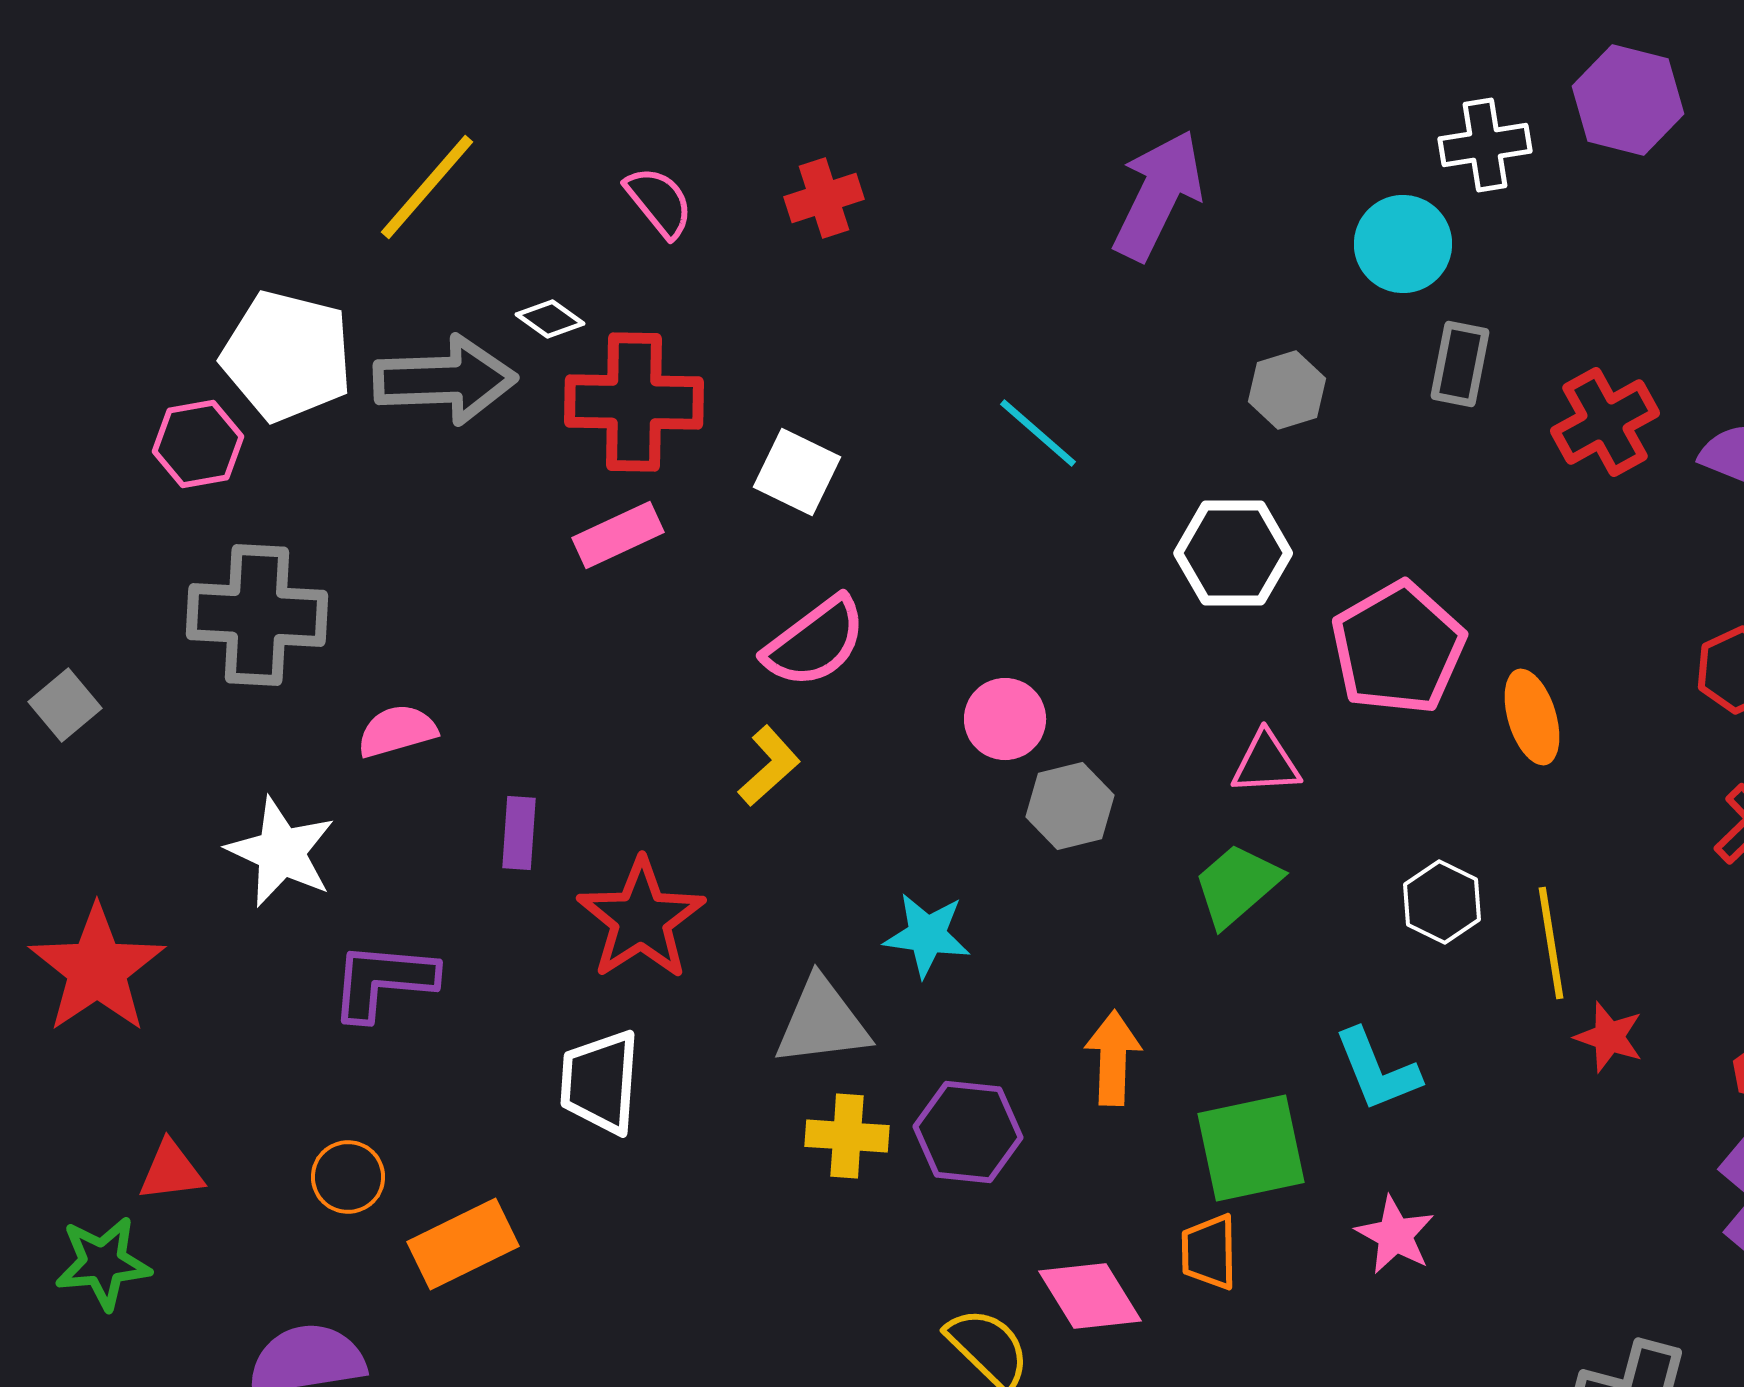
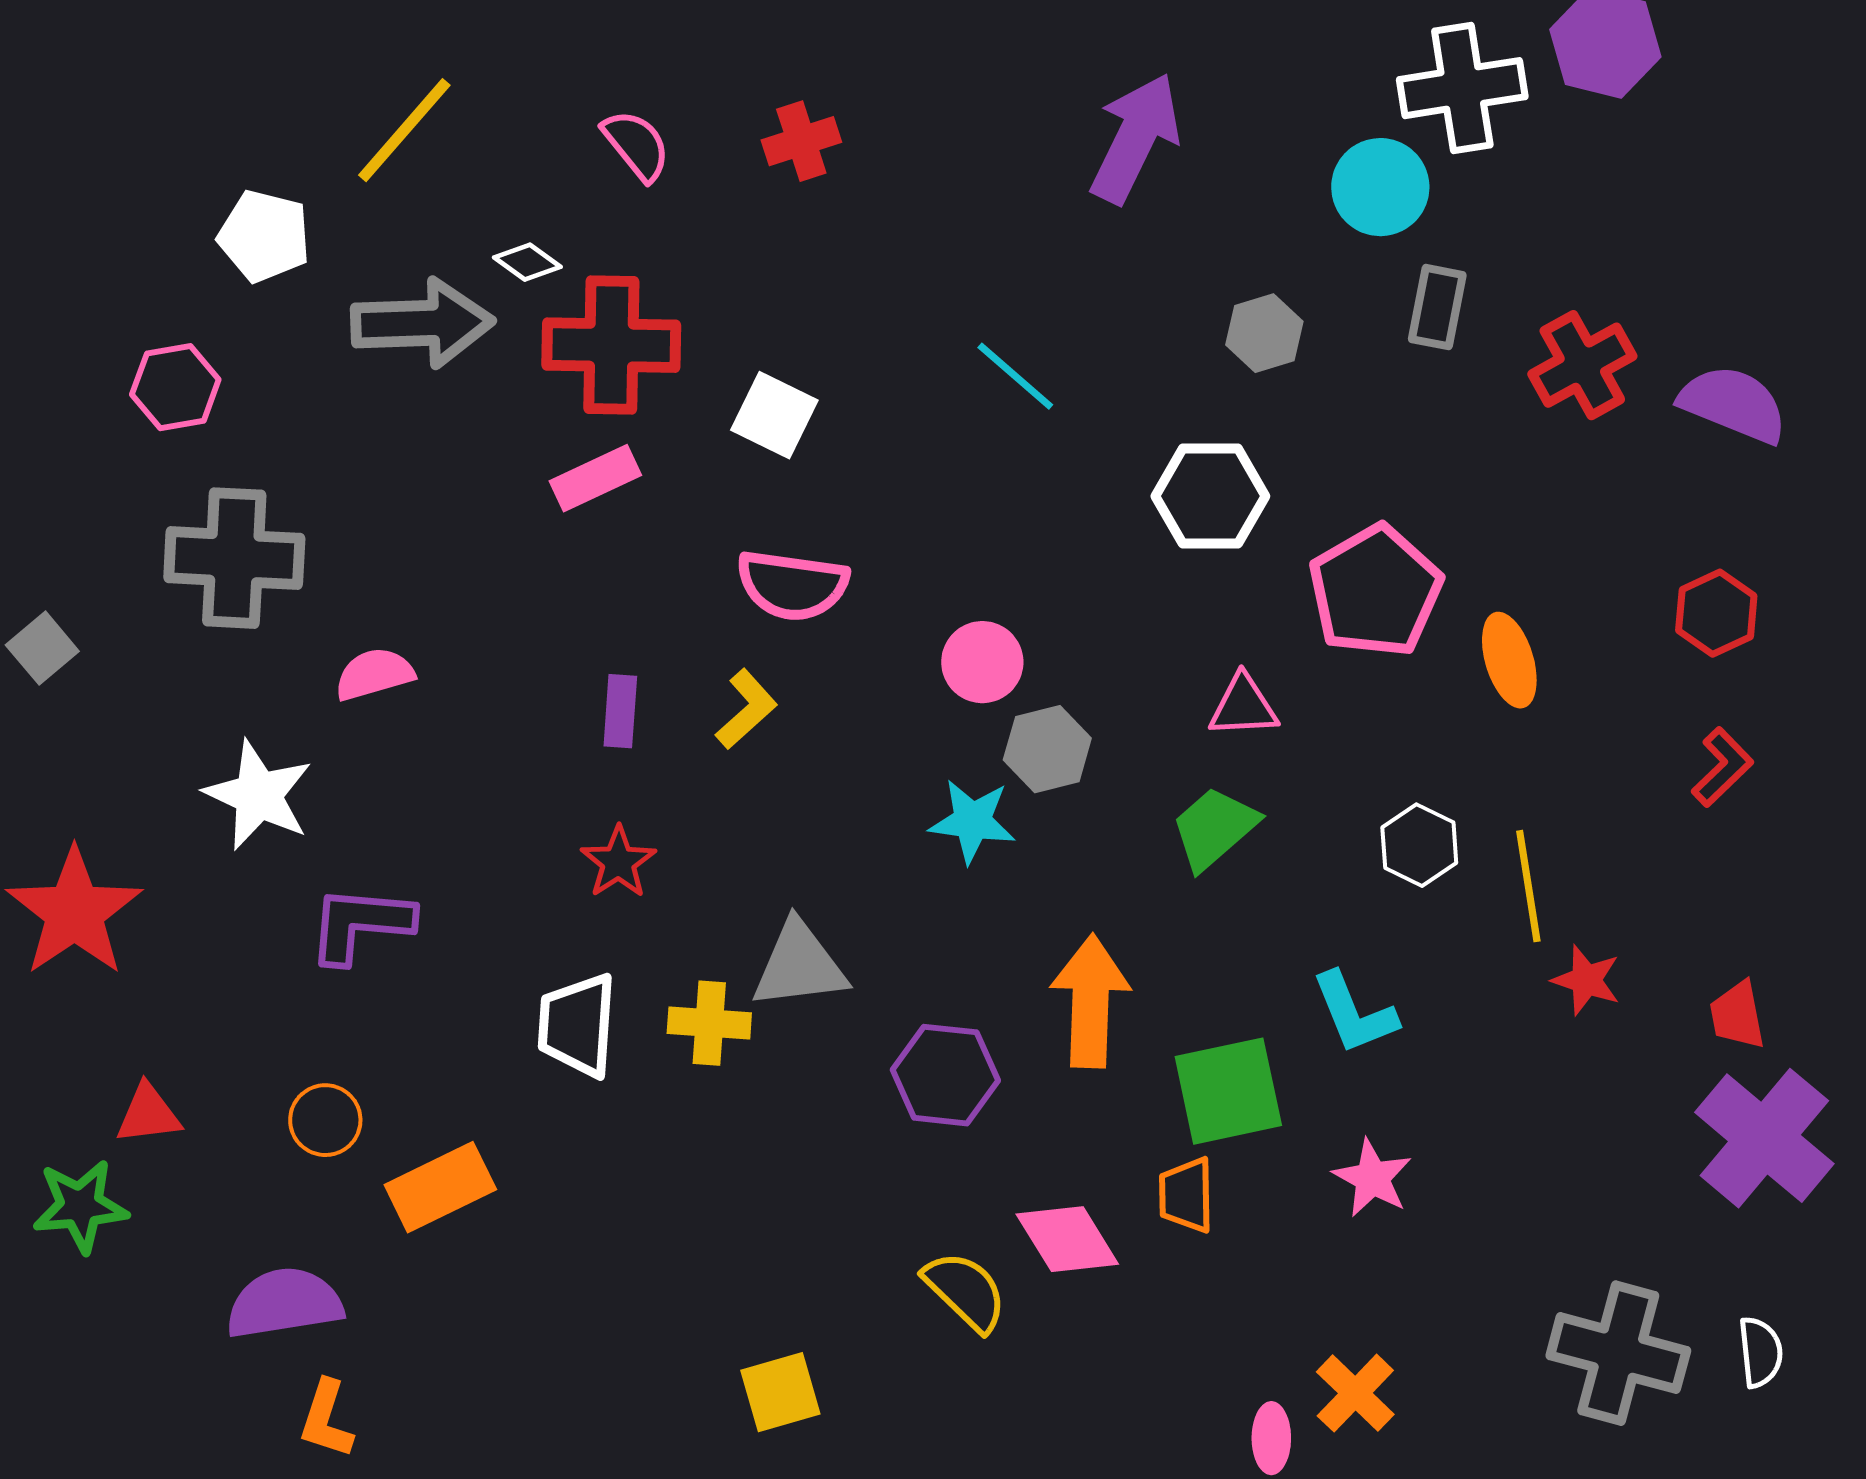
white cross: (1485, 145) -> (1462, 88), size x1.4
white pentagon: (287, 356) -> (264, 236), moved, size x0.7
pink semicircle: (815, 642) -> (792, 585), turned 45
purple rectangle: (519, 833) -> (620, 711), moved
red star: (641, 919) -> (618, 862), size x0.6
cyan star: (927, 935) -> (972, 821), moved
orange arrow: (1113, 1058) -> (1090, 1001), size x1.4
yellow cross: (847, 1136) -> (709, 1023), moved

